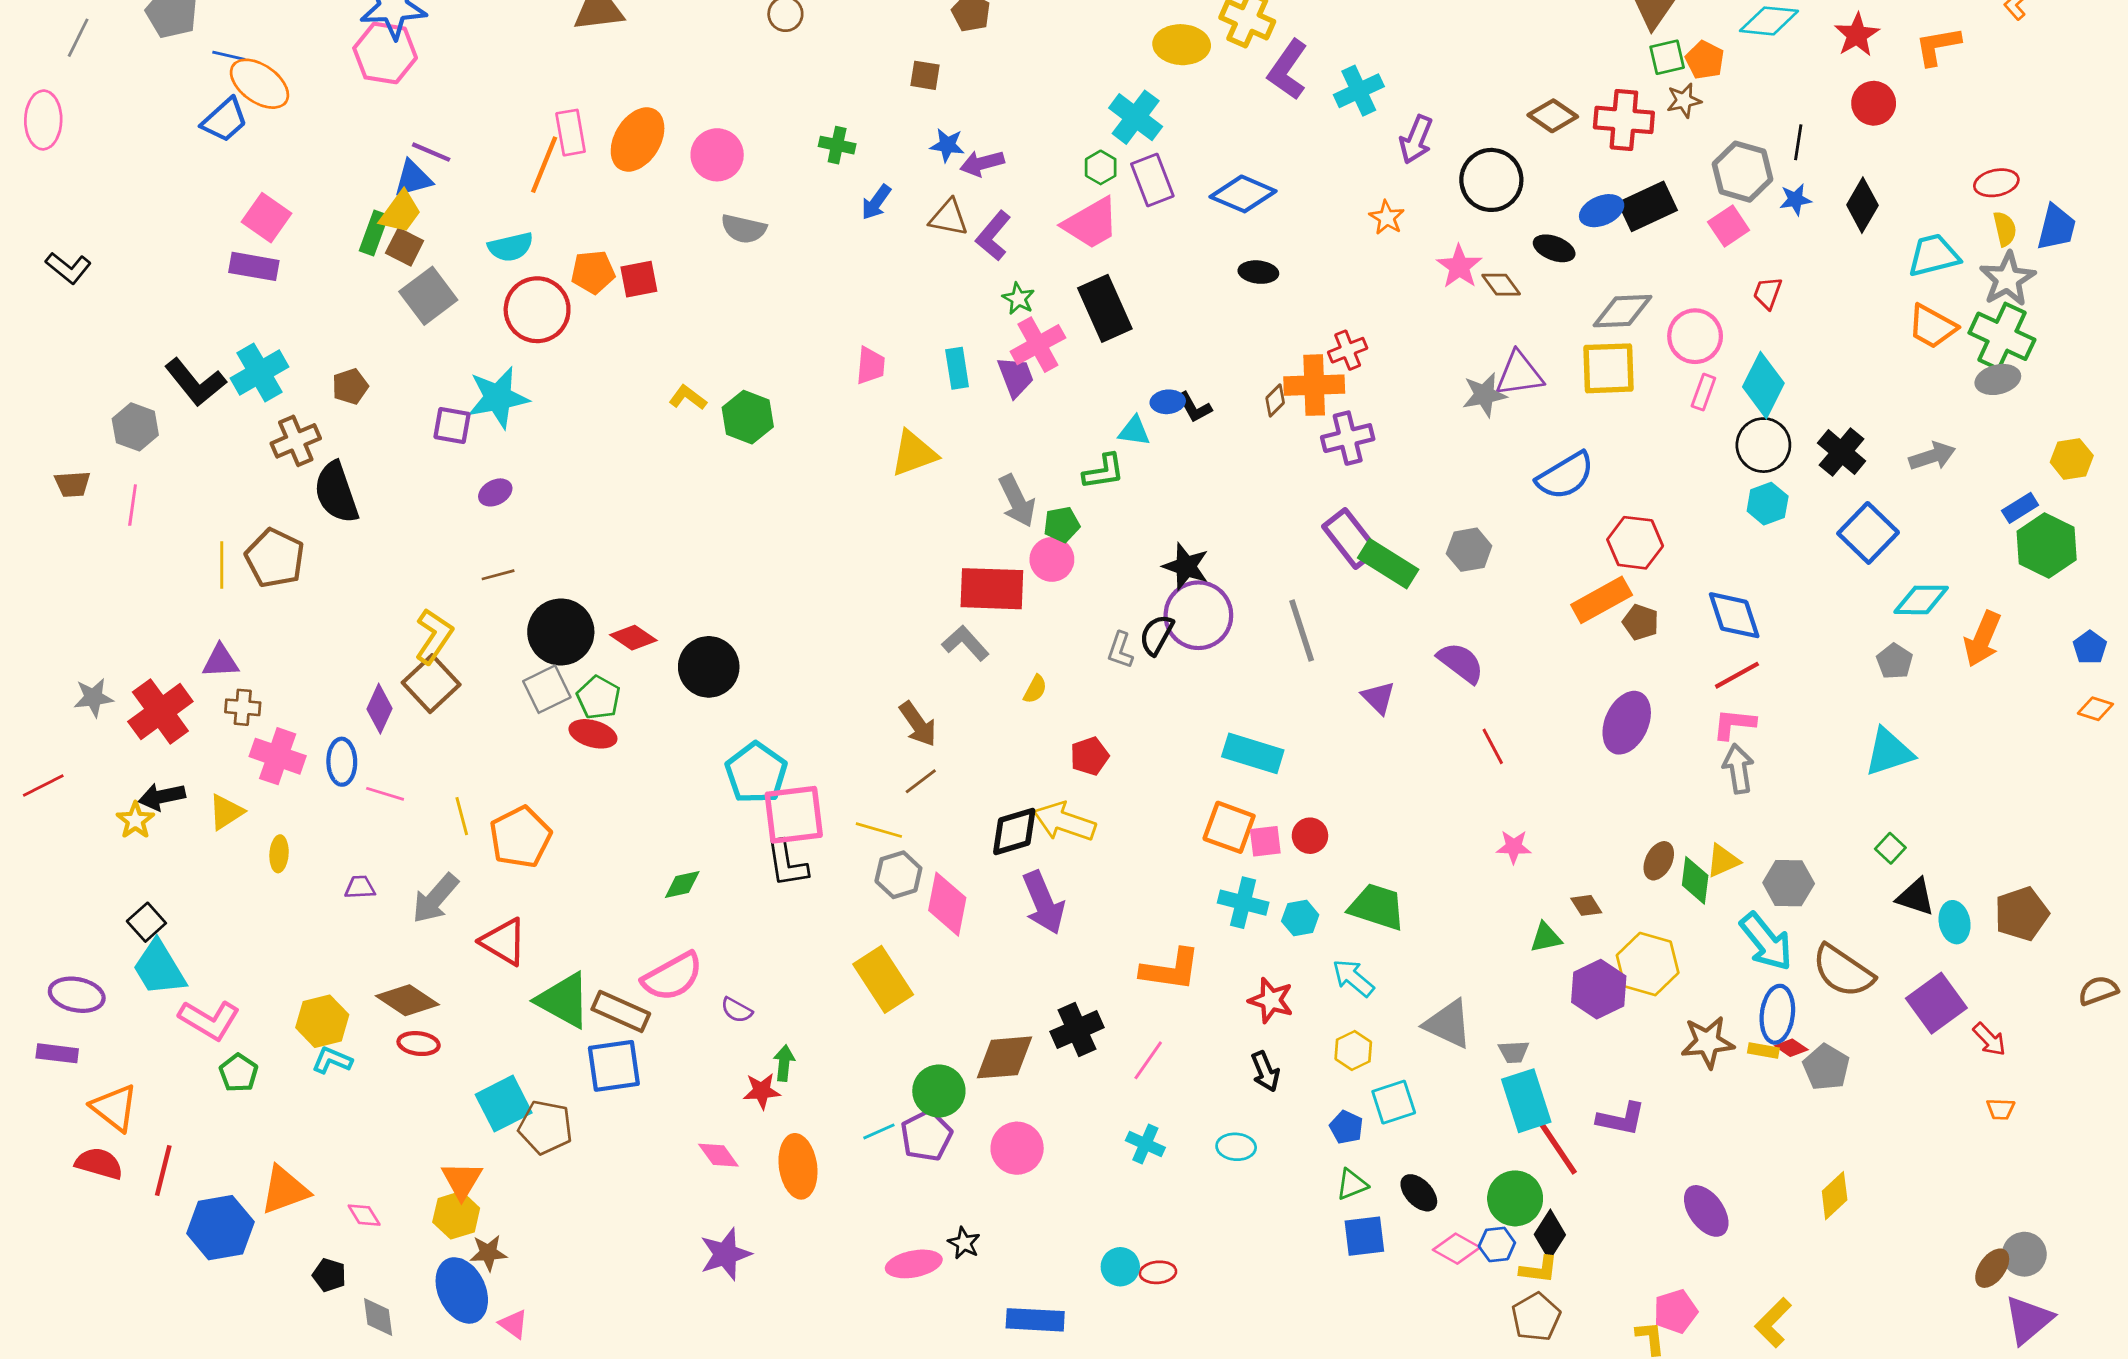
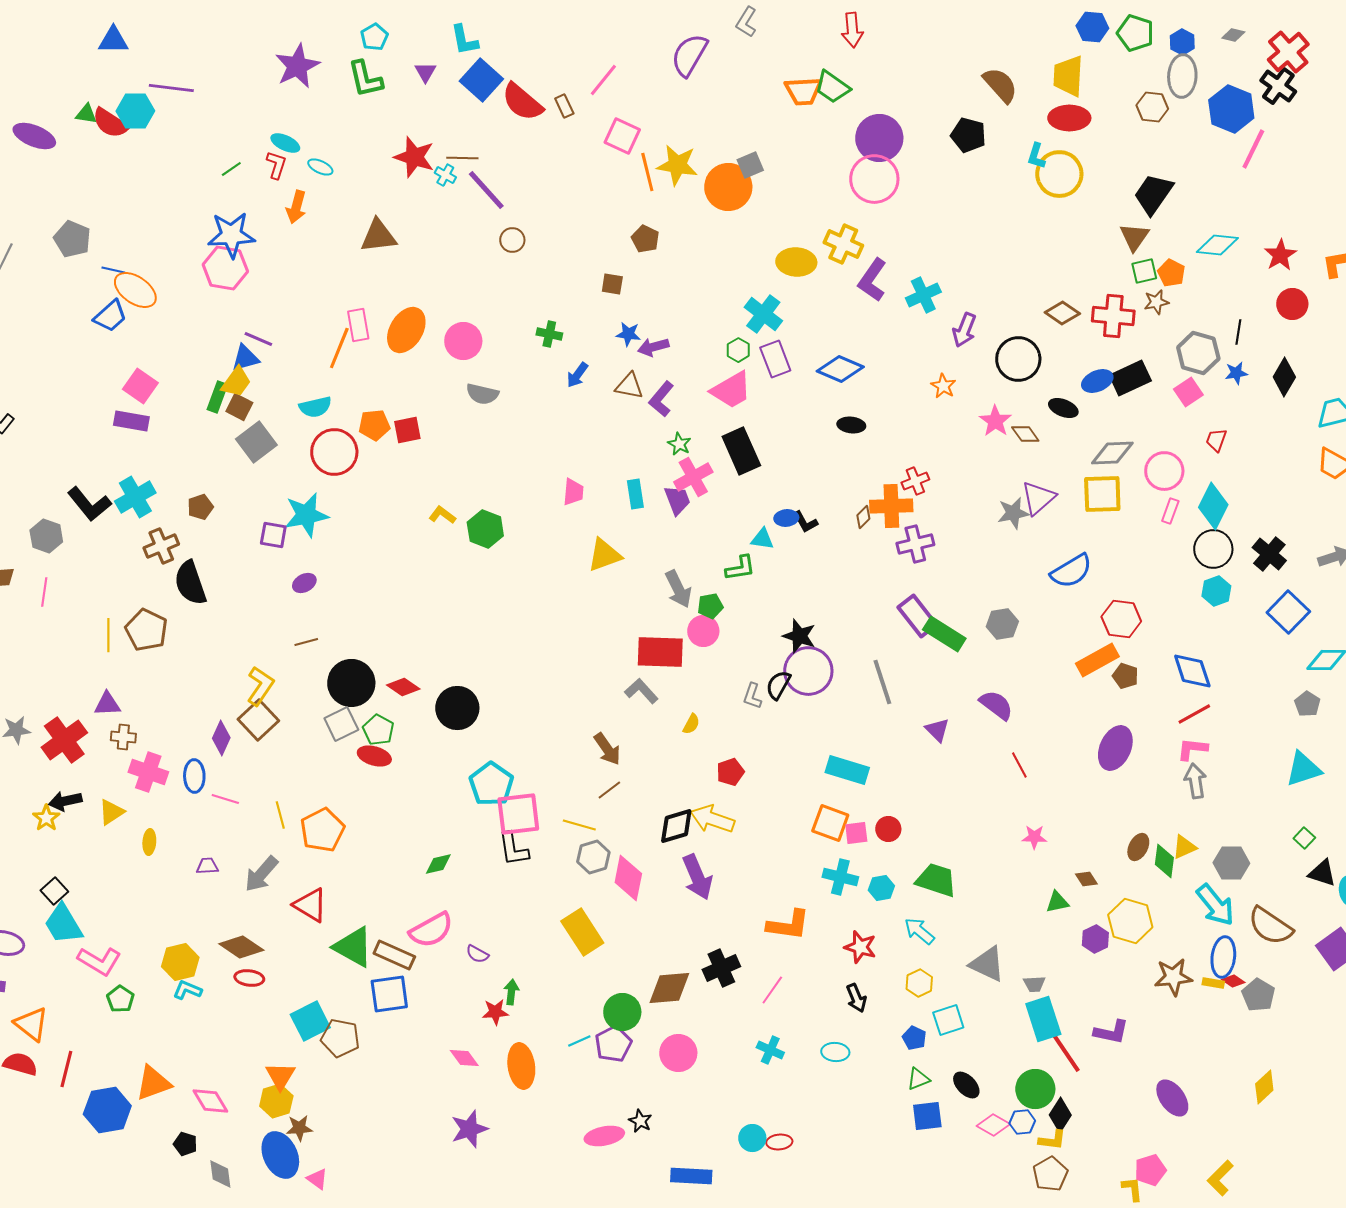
purple triangle: (1519, 374) -> (1038, 498), turned -33
purple hexagon: (1599, 989) -> (1095, 939), size x0.7
pink diamond: (364, 1215) -> (210, 1101), size x1.5

